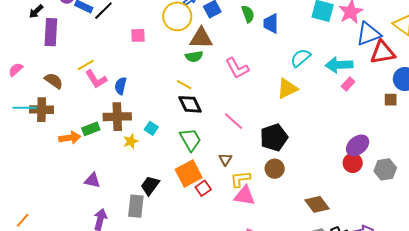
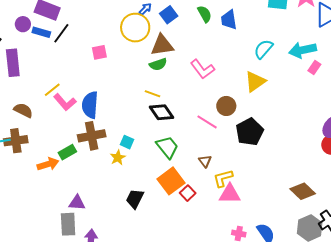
blue semicircle: (121, 86) -> (90, 105), size x1.5
yellow star: (131, 141) -> (118, 158), moved
brown circle: (275, 169) -> (226, 106), moved
gray rectangle: (136, 206) -> (68, 224), moved

